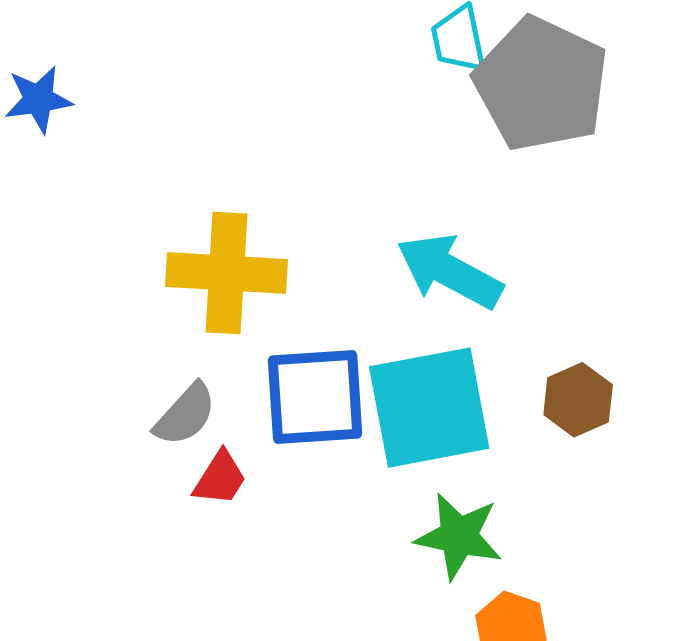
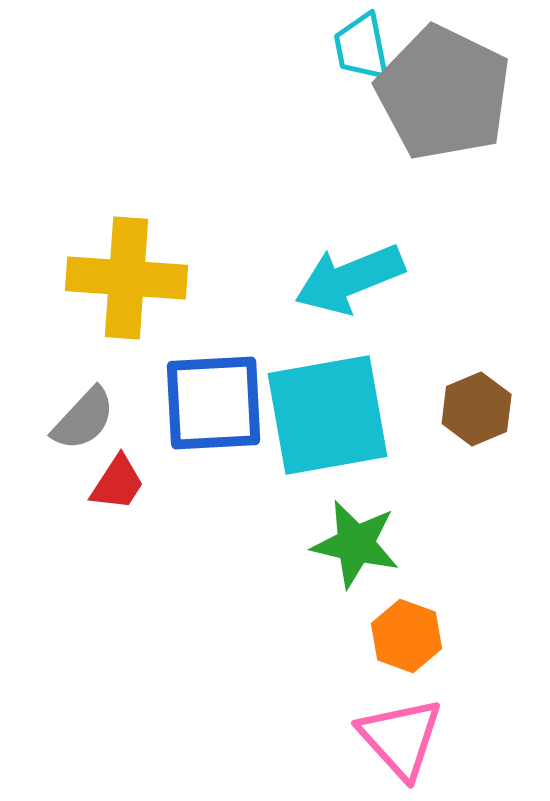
cyan arrow: (450, 271) -> (350, 279), turned -51

